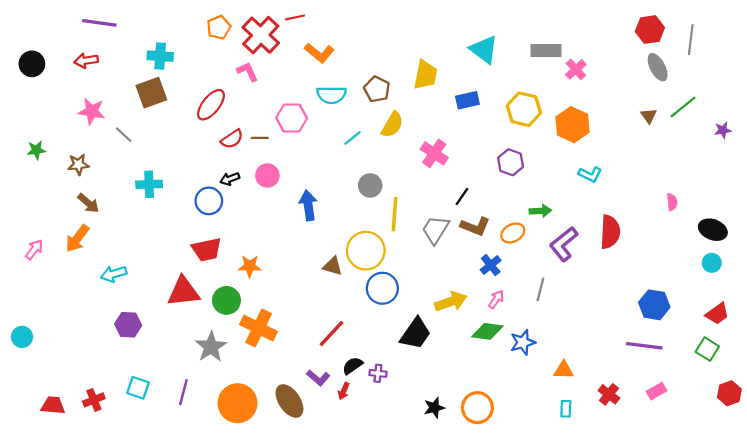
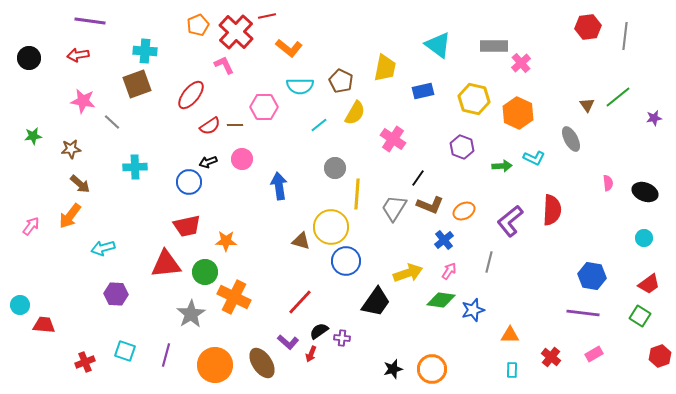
gray ellipse: (658, 67) -> (571, 139), moved
green arrow: (540, 211) -> (502, 166), moved
black ellipse: (713, 230) -> (645, 192), moved
red trapezoid: (53, 405) -> (44, 325), moved

